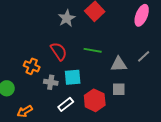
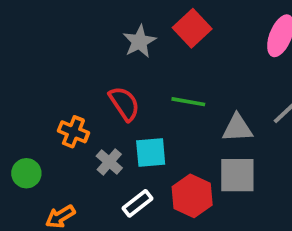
gray cross: (51, 82) -> (109, 162), turned 32
gray square: (119, 89) -> (237, 175), size x1.5

